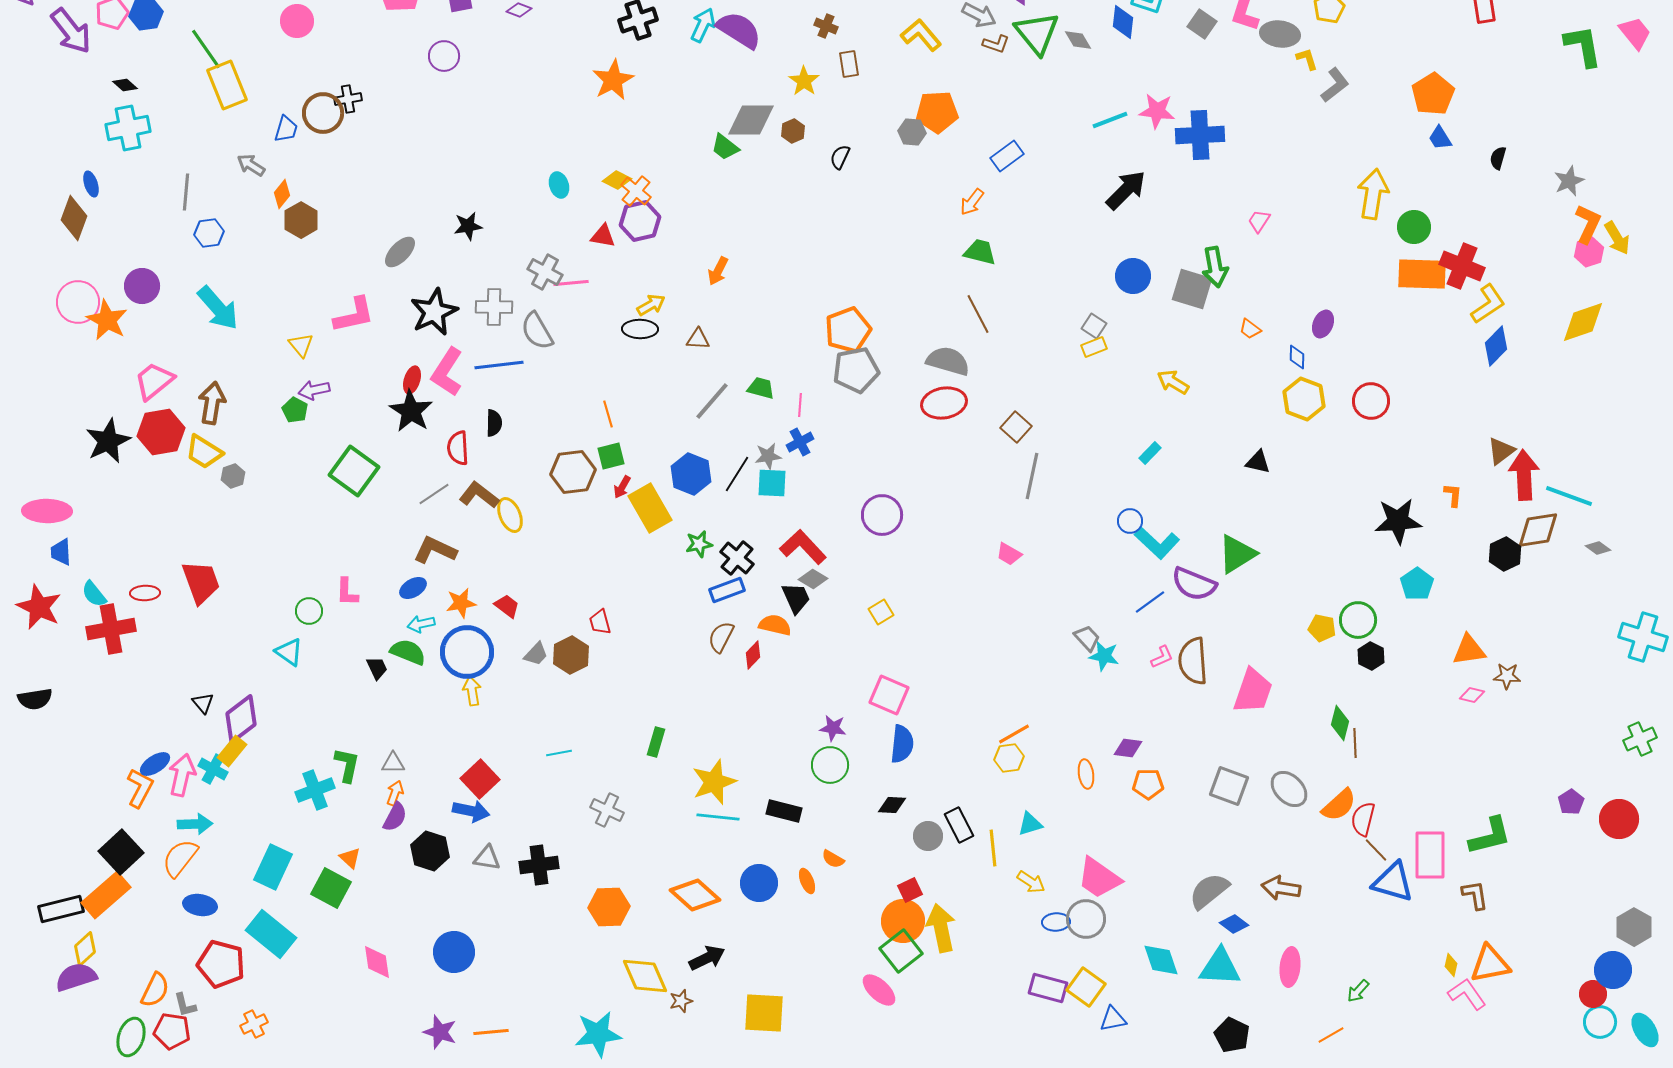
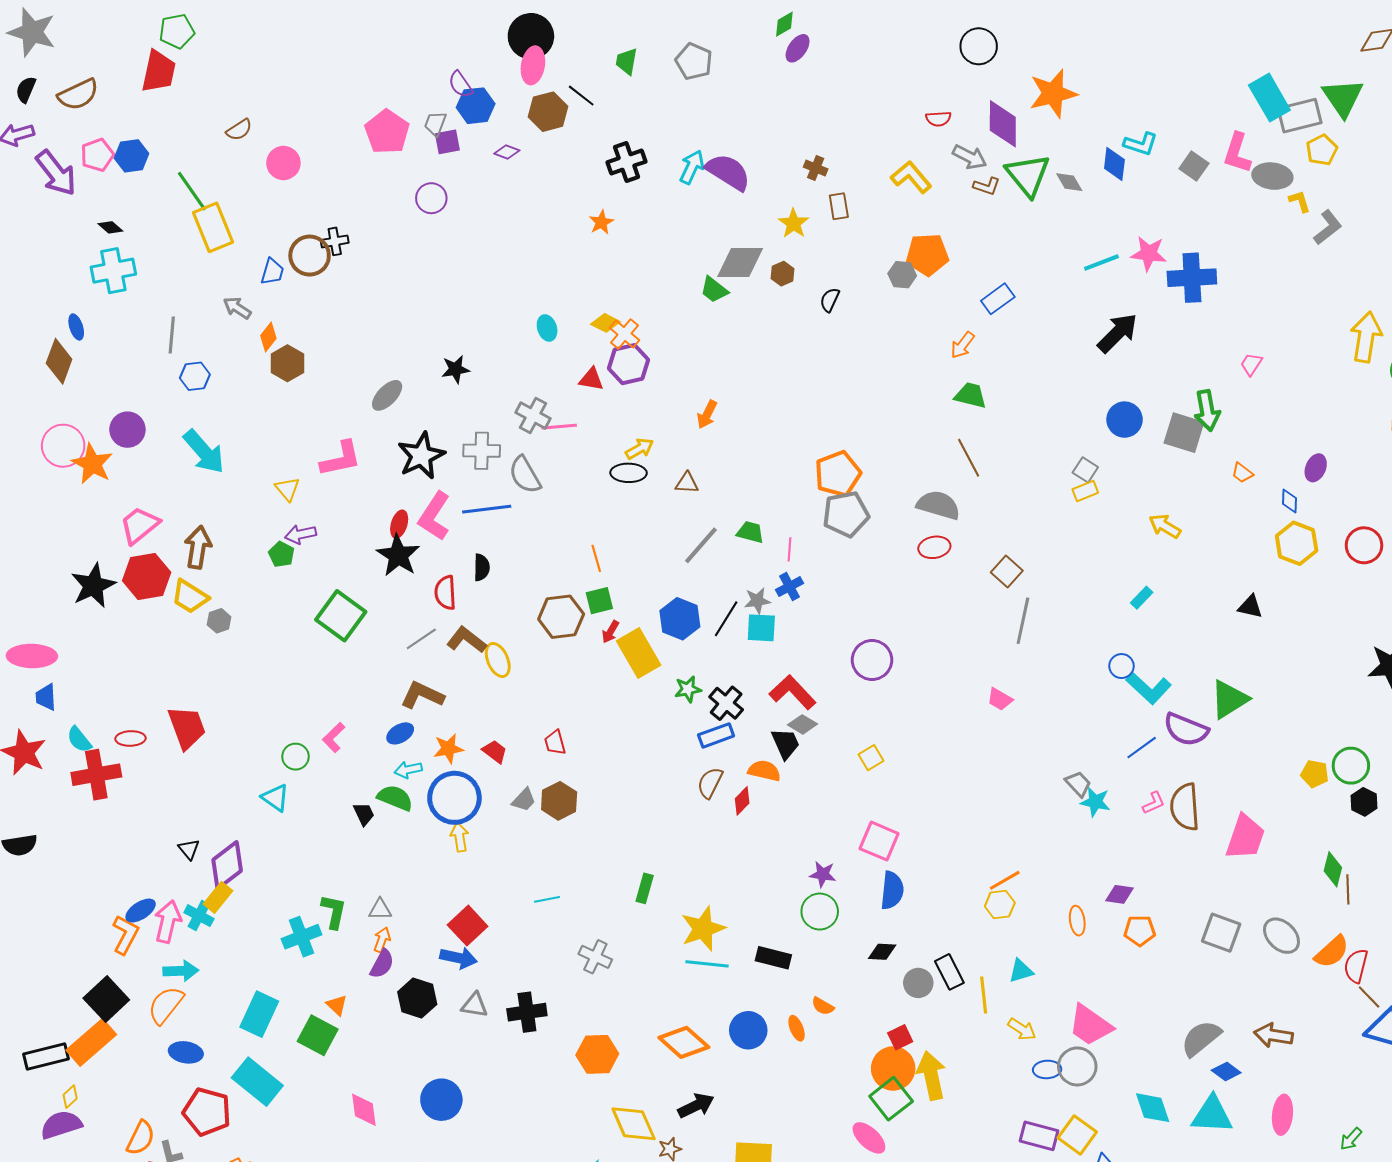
orange star: (613, 80) -> (601, 222), size x0.6
red ellipse: (944, 403) -> (934, 547), size x0.7
pink L-shape: (347, 592) -> (334, 737), turned 44
red trapezoid: (600, 622) -> (555, 742), moved
yellow diamond: (85, 949) -> (70, 1097), size x0.7

